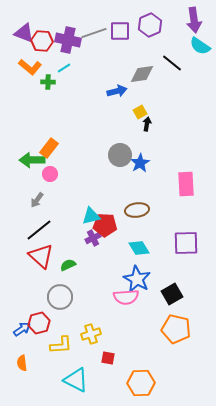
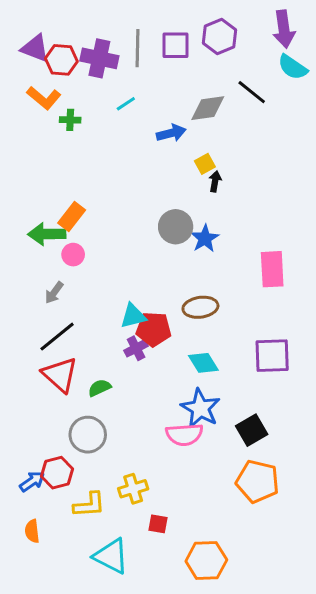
gray line: (94, 33) -> (138, 48), turned -70
cyan line: (64, 68) -> (126, 104), moved

